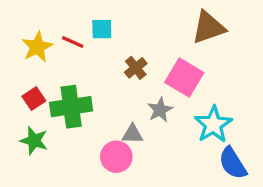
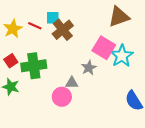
brown cross: (136, 68) -> (63, 30), moved, size x1.5
cyan star: (213, 124) -> (122, 56), moved

